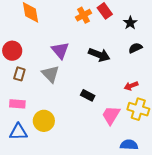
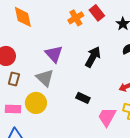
black arrow: (99, 55) -> (93, 57), turned -80
yellow circle: (44, 121) -> (36, 103), moved

